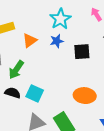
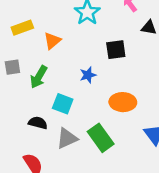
blue star: (57, 41) -> (88, 75), moved
black semicircle: (13, 93) -> (38, 123), moved

